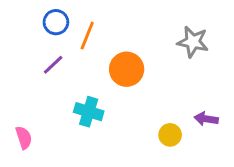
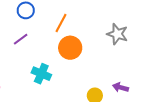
orange line: (87, 36) -> (61, 23), moved

